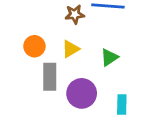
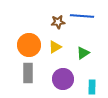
orange circle: (34, 46) -> (29, 45), size x1.5
gray rectangle: (50, 77) -> (28, 73), moved

